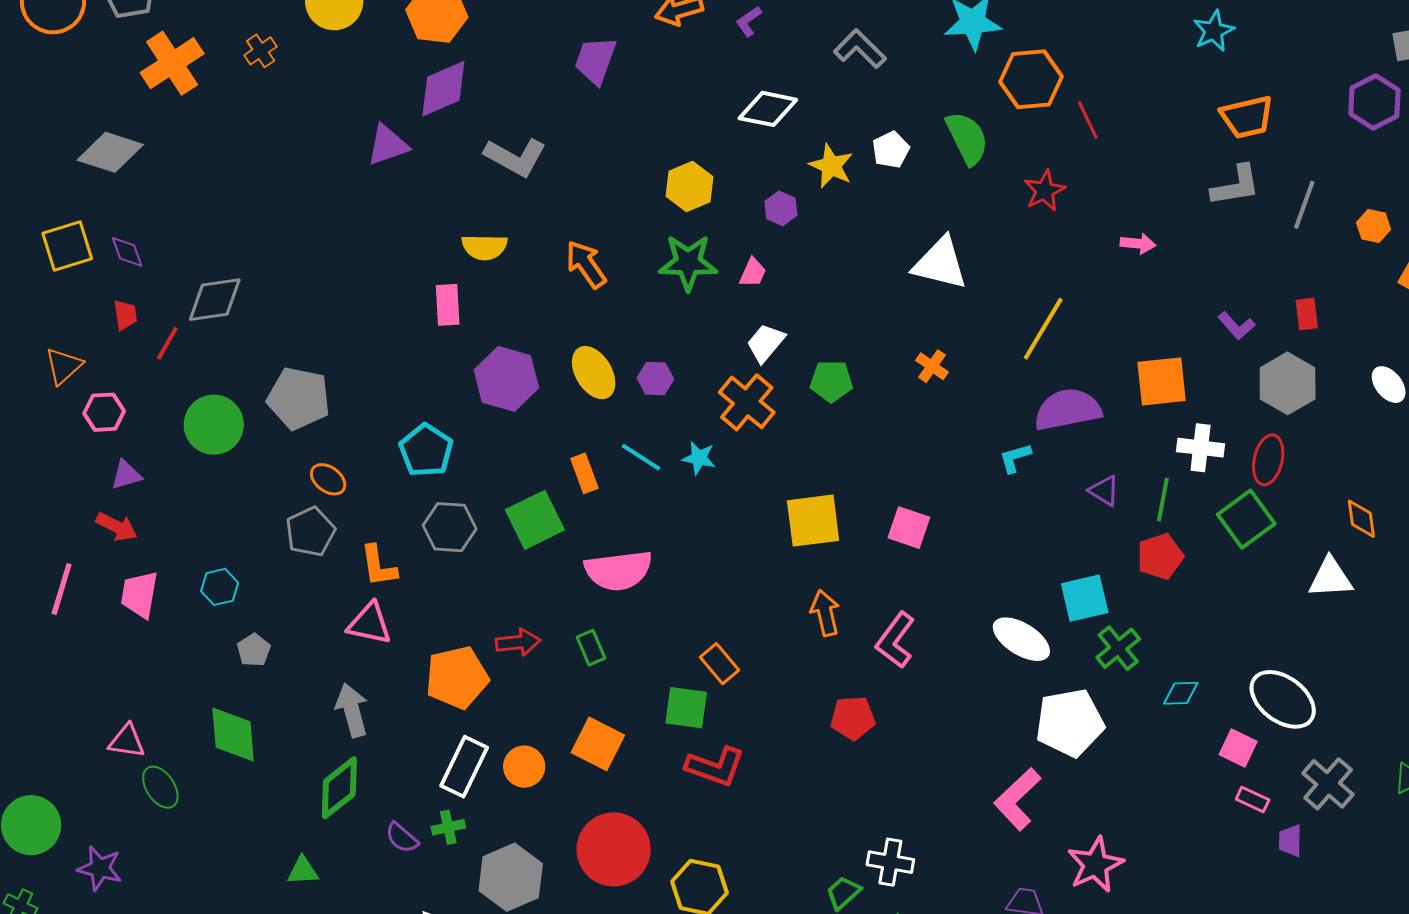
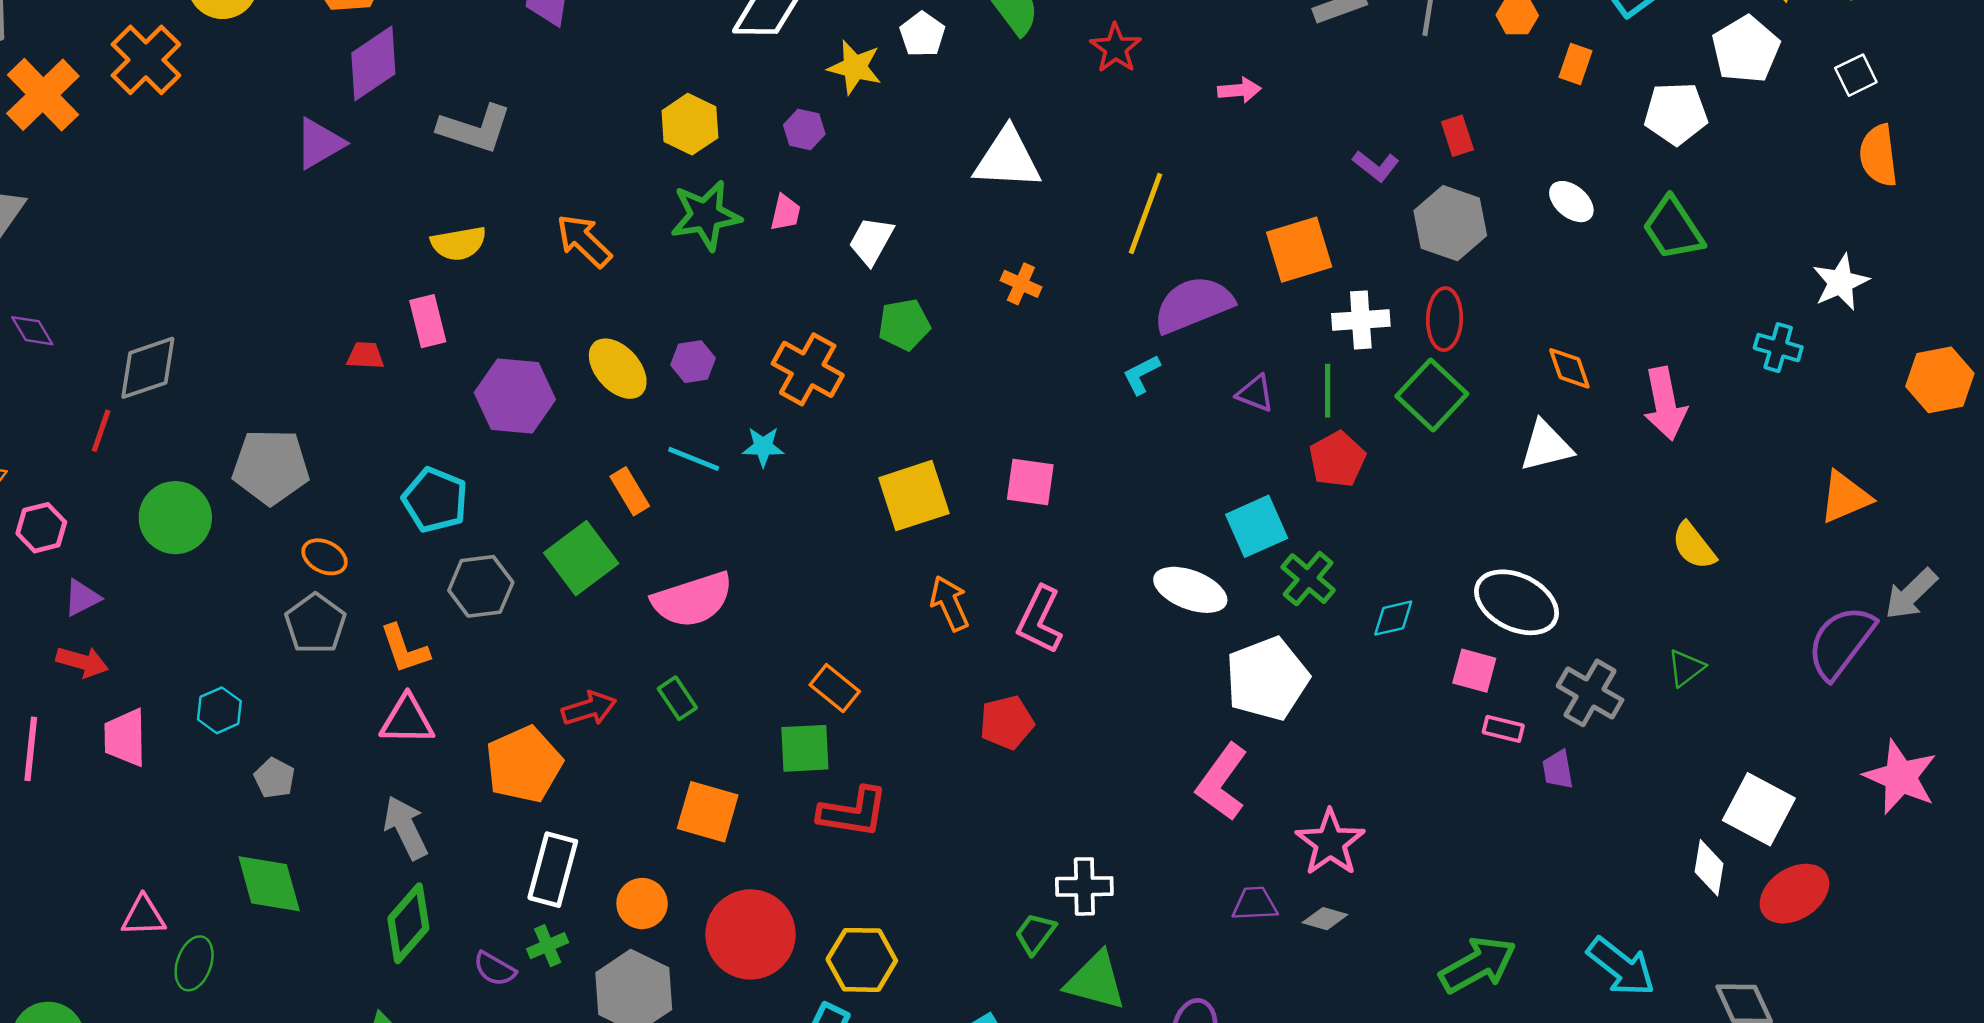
orange cross: (261, 51) -> (146, 60), size x1.8
red trapezoid: (125, 315) -> (365, 356), moved, turned -68
white trapezoid: (766, 343) -> (871, 241), moved
orange circle: (524, 767) -> (642, 904), moved
green ellipse: (160, 787) -> (194, 963), turned 63

